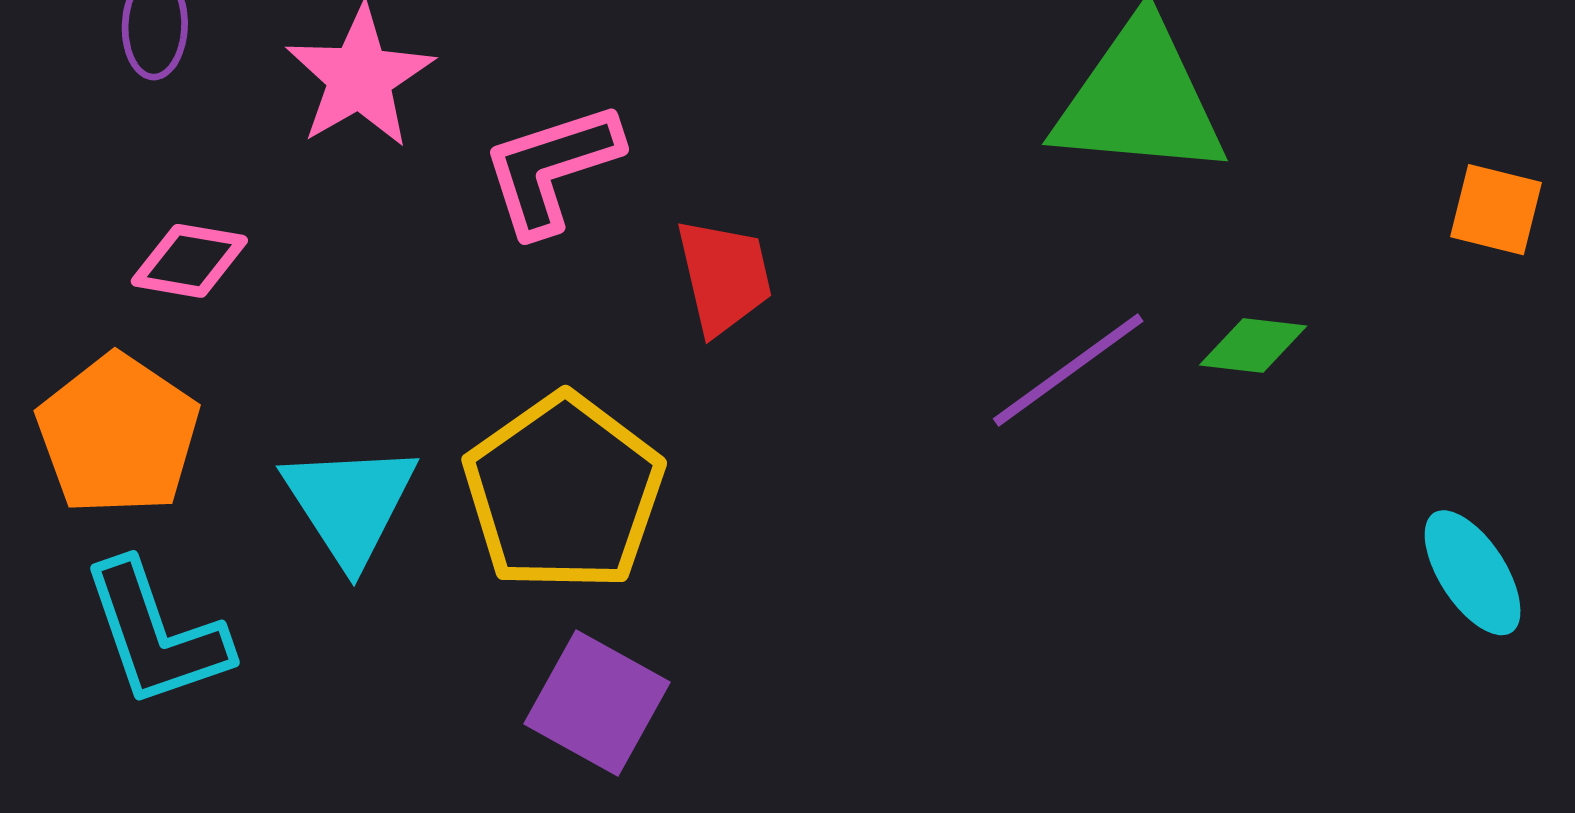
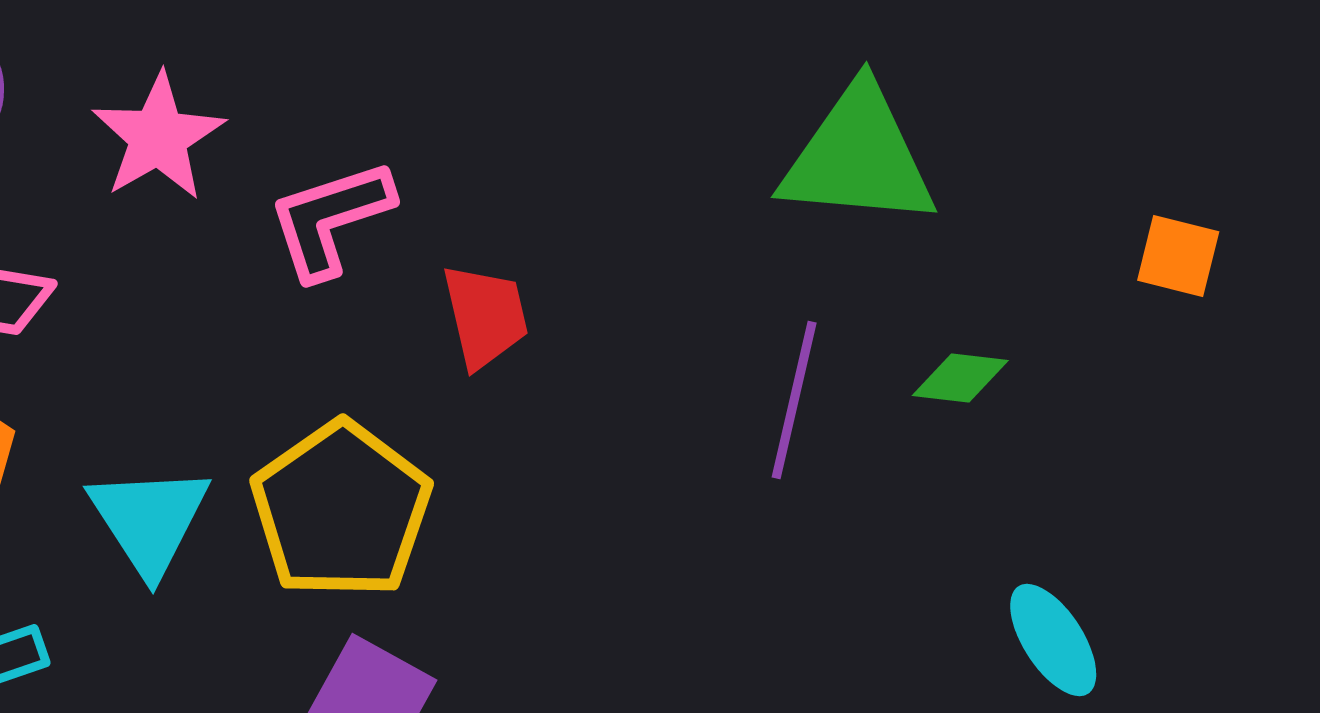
purple line: (1068, 370) -> (794, 400), turned -41
cyan ellipse: (1473, 573) -> (1053, 640), moved

